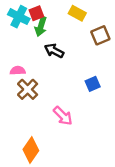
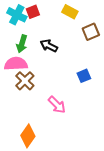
green arrow: (41, 26) -> (22, 44), moved
pink semicircle: (18, 71) -> (16, 64), size x1.6

